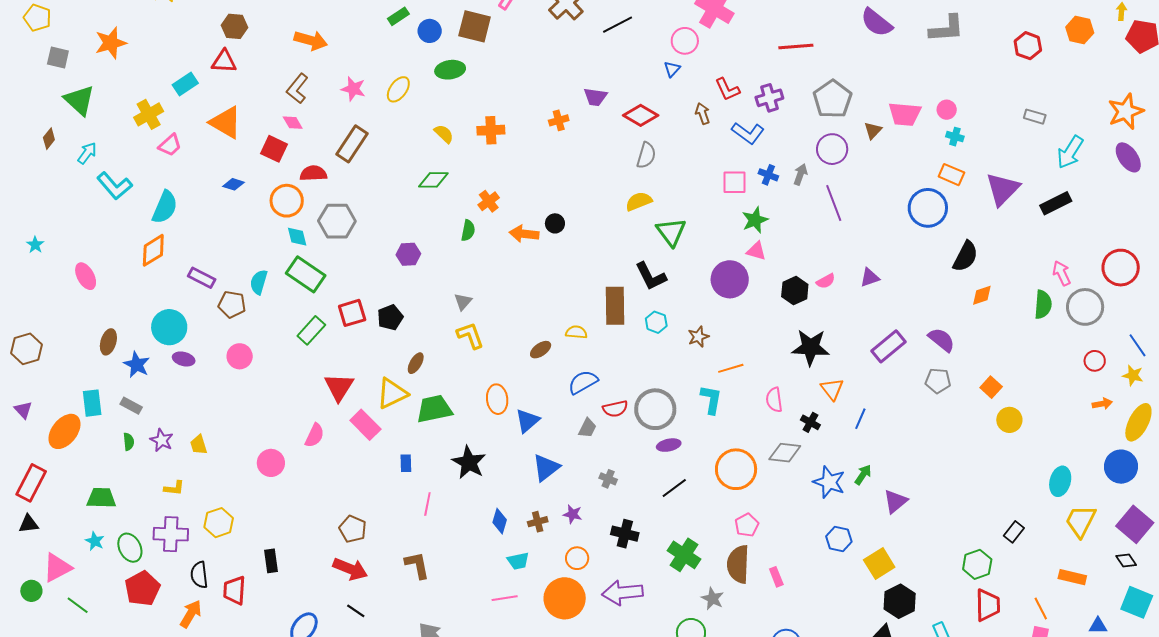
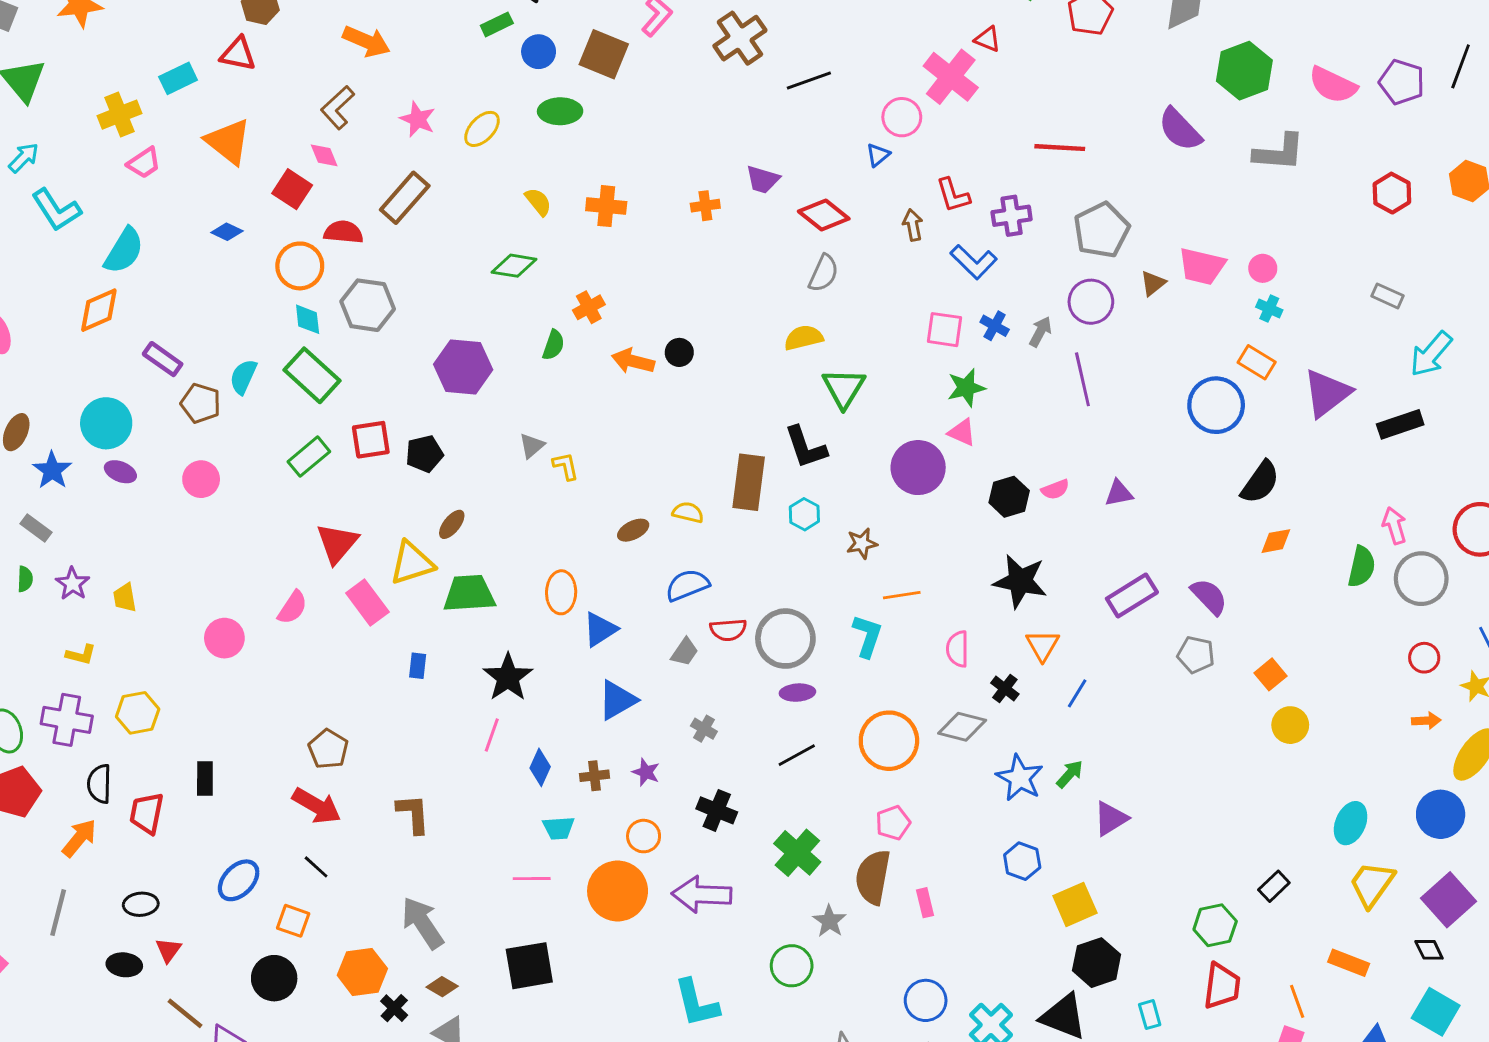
purple hexagon: (408, 254) -> (463, 367), size x1.6
yellow L-shape: (470, 335) -> (566, 466), moved, size x0.7
pink line: (427, 504) -> (492, 735), moved

